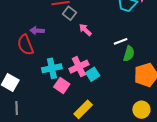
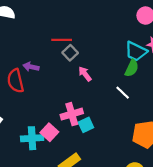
white line: (121, 41) -> (123, 93), turned 56
green semicircle: (129, 54) -> (132, 68), moved
cyan cross: (52, 68) -> (32, 138), moved

